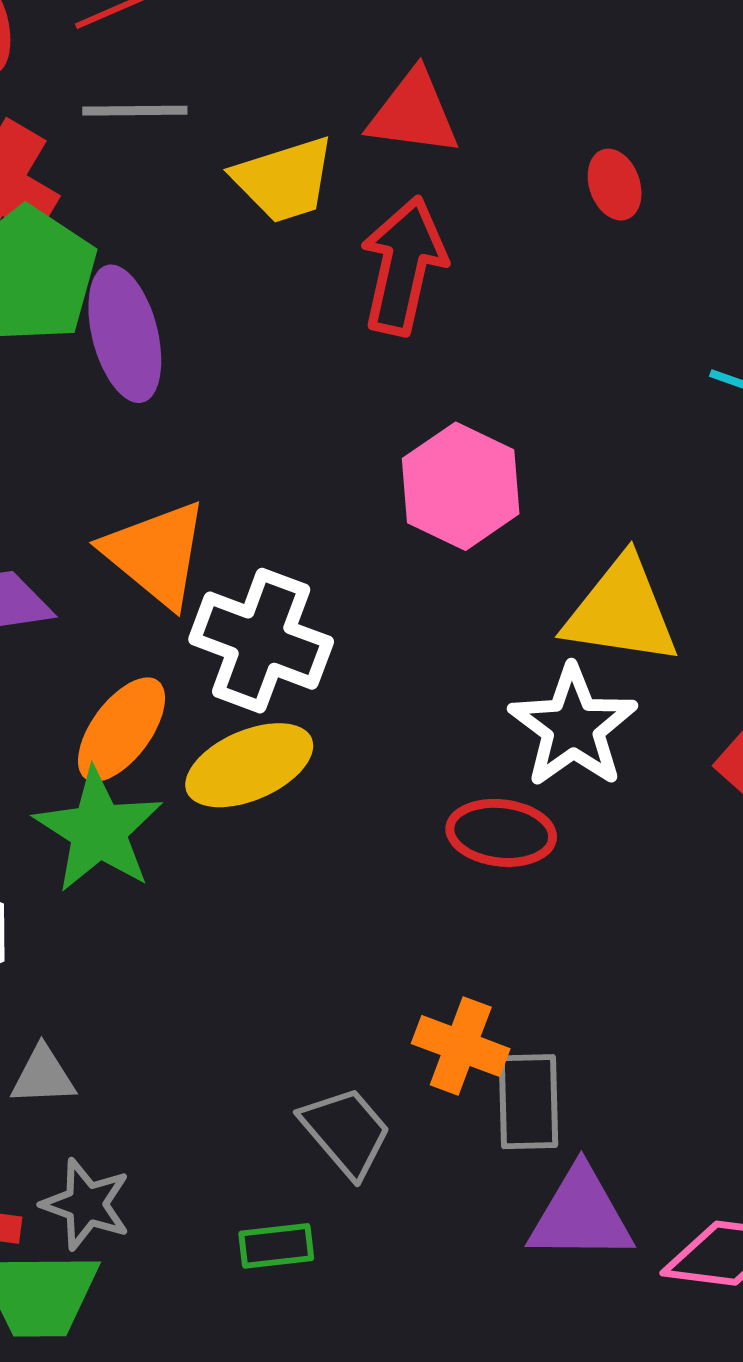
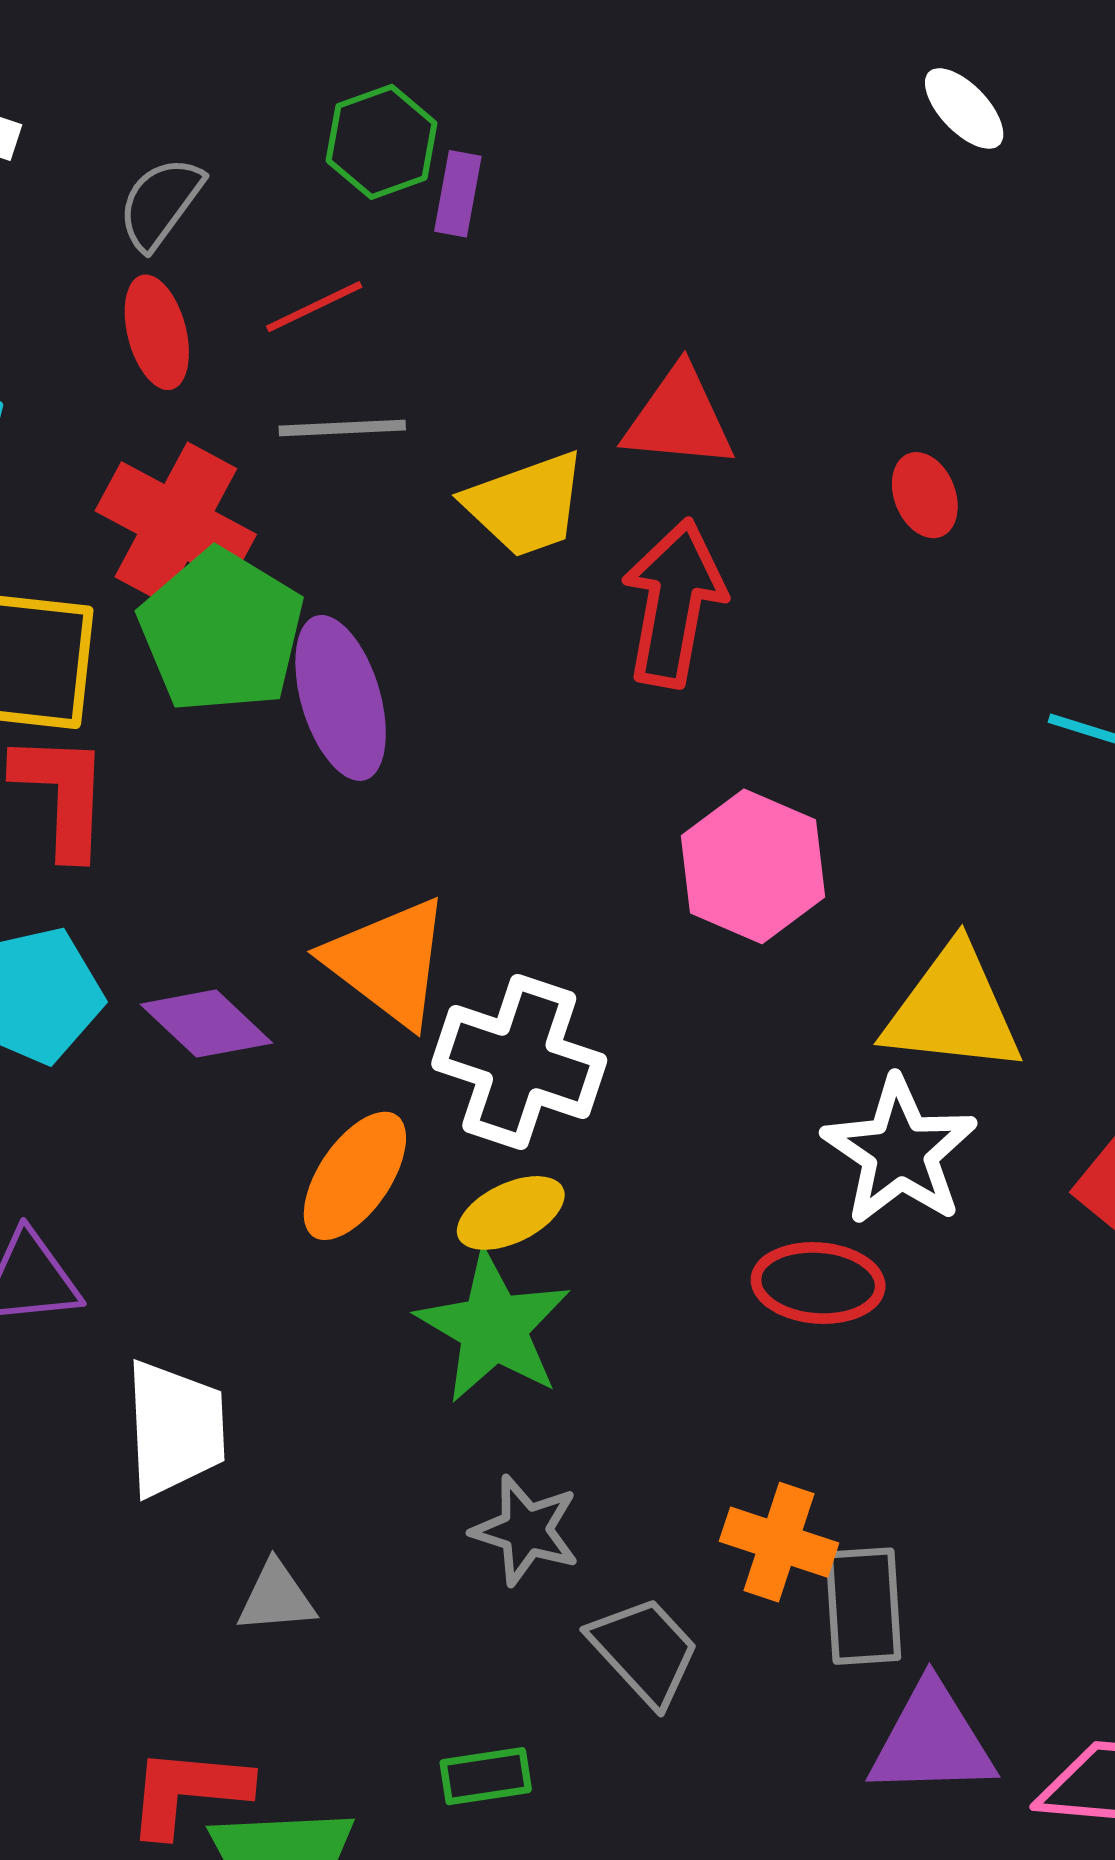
yellow ellipse: (249, 765) -> (511, 1213), size x0.7
green star: (98, 830) -> (494, 1327), moved
gray star: (86, 1204) -> (526, 1530), moved
green rectangle: (276, 1246) -> (486, 1776), moved

